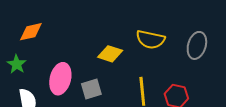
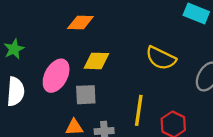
orange diamond: (31, 32) -> (80, 23), moved
yellow diamond: (110, 54) -> (96, 61), moved, turned -30

